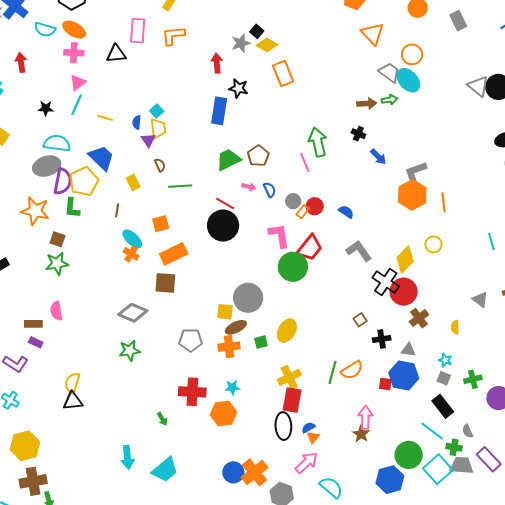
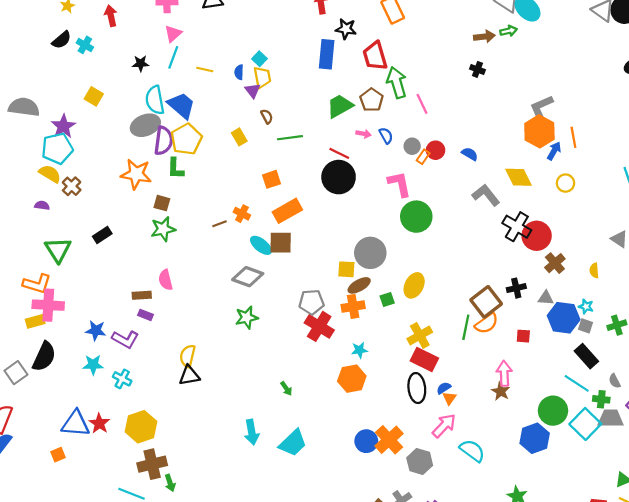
green arrow: (318, 142) -> (397, 82), moved
cyan semicircle: (57, 143) -> (155, 100), turned -104
blue arrow: (378, 157) -> (554, 151), moved, turned -102
blue trapezoid: (101, 158) -> (181, 105), moved
brown line: (117, 210) -> (220, 224), moved, turned 64
cyan ellipse: (132, 239) -> (261, 245), moved
red trapezoid: (310, 248) -> (375, 56), moved, turned 128
yellow diamond: (405, 260) -> (519, 177), moved, turned -68
brown square: (360, 320) -> (486, 302), moved, size x2.0
blue hexagon: (404, 375) -> (564, 318), moved
red cross: (192, 392) -> (319, 326), moved, turned 32
red rectangle: (292, 400) -> (424, 360), turned -70

